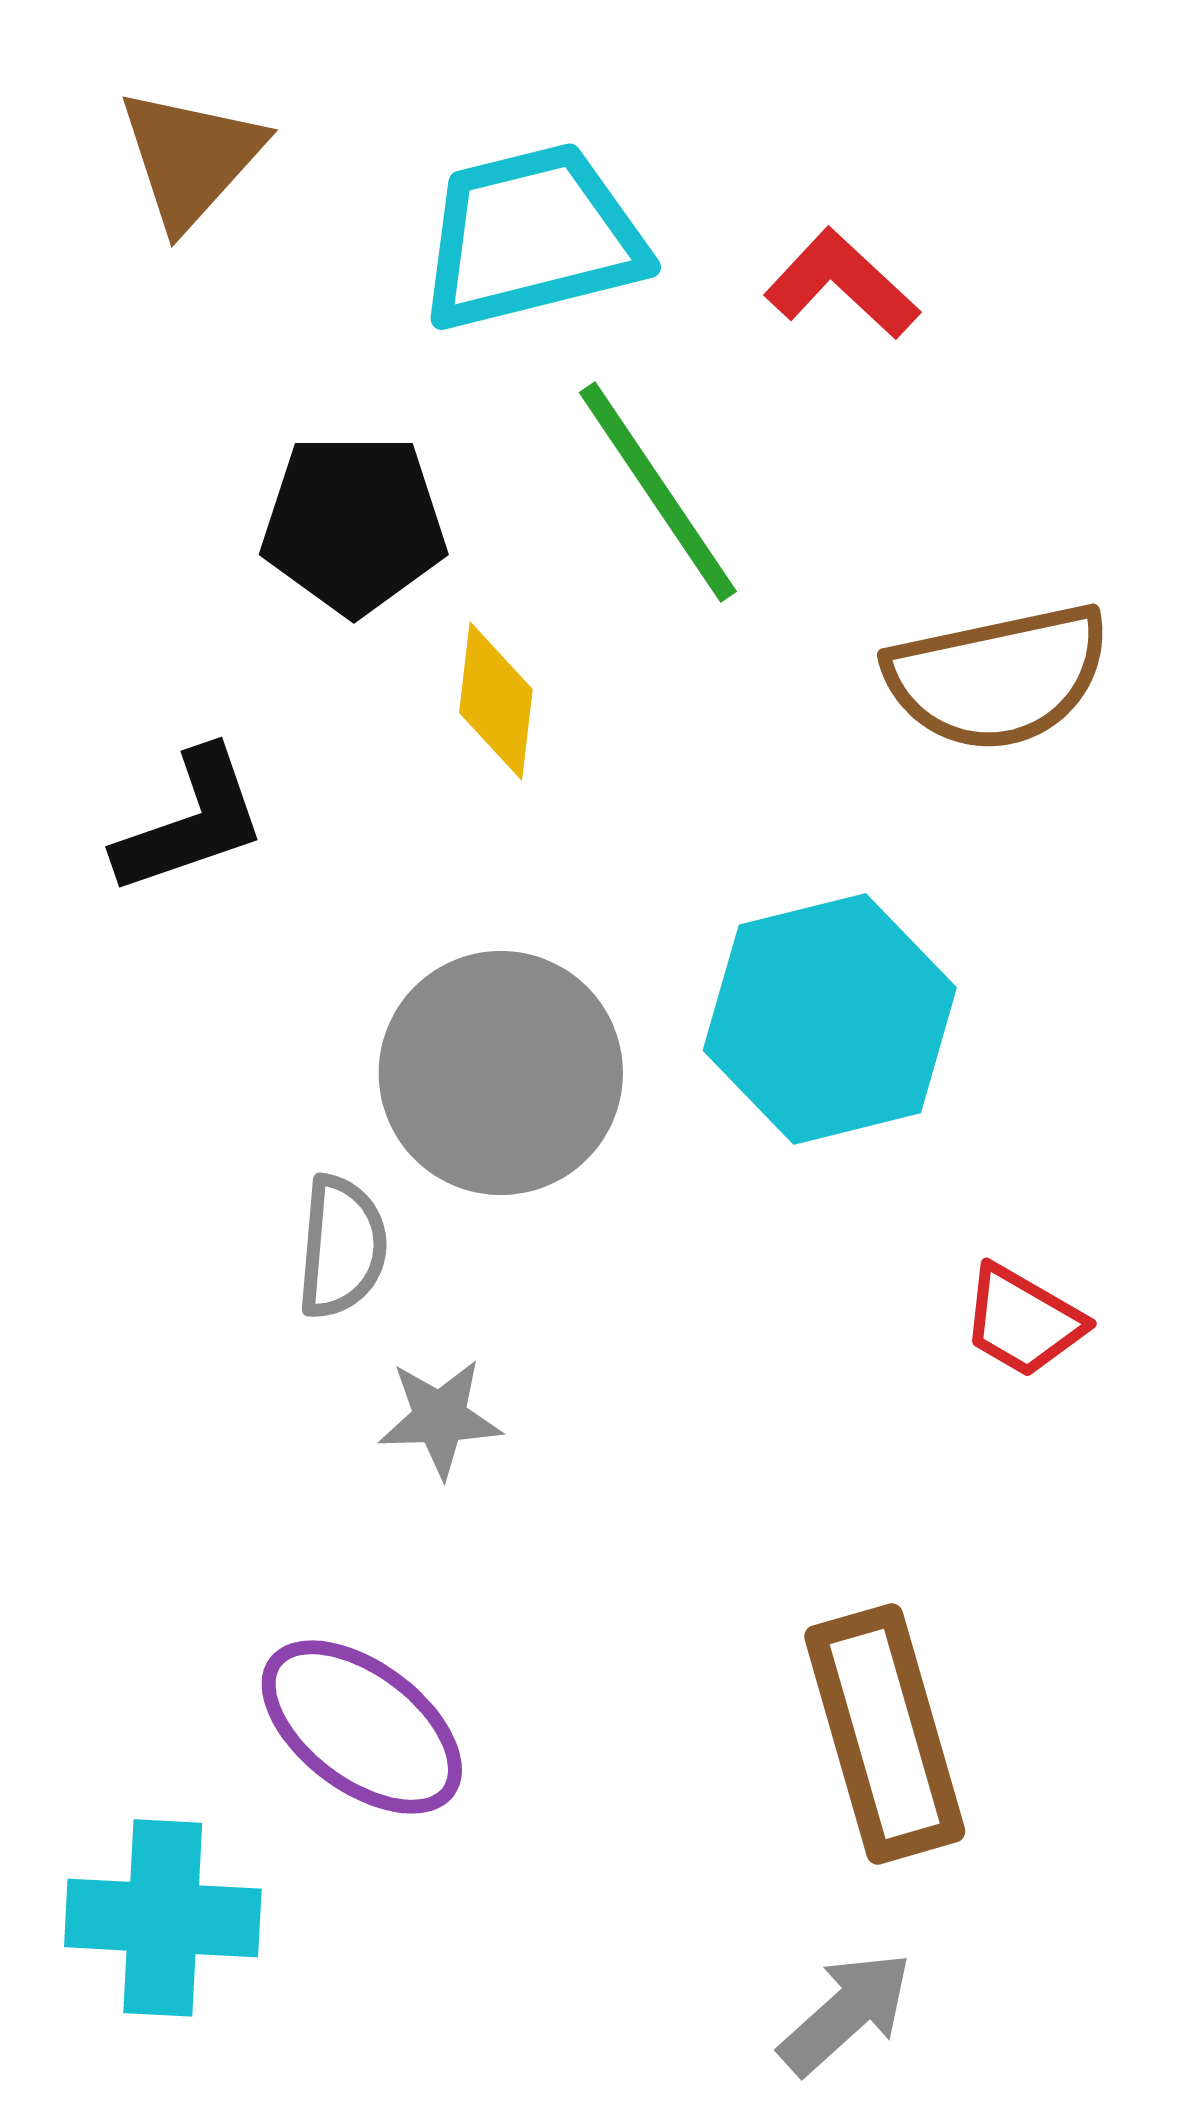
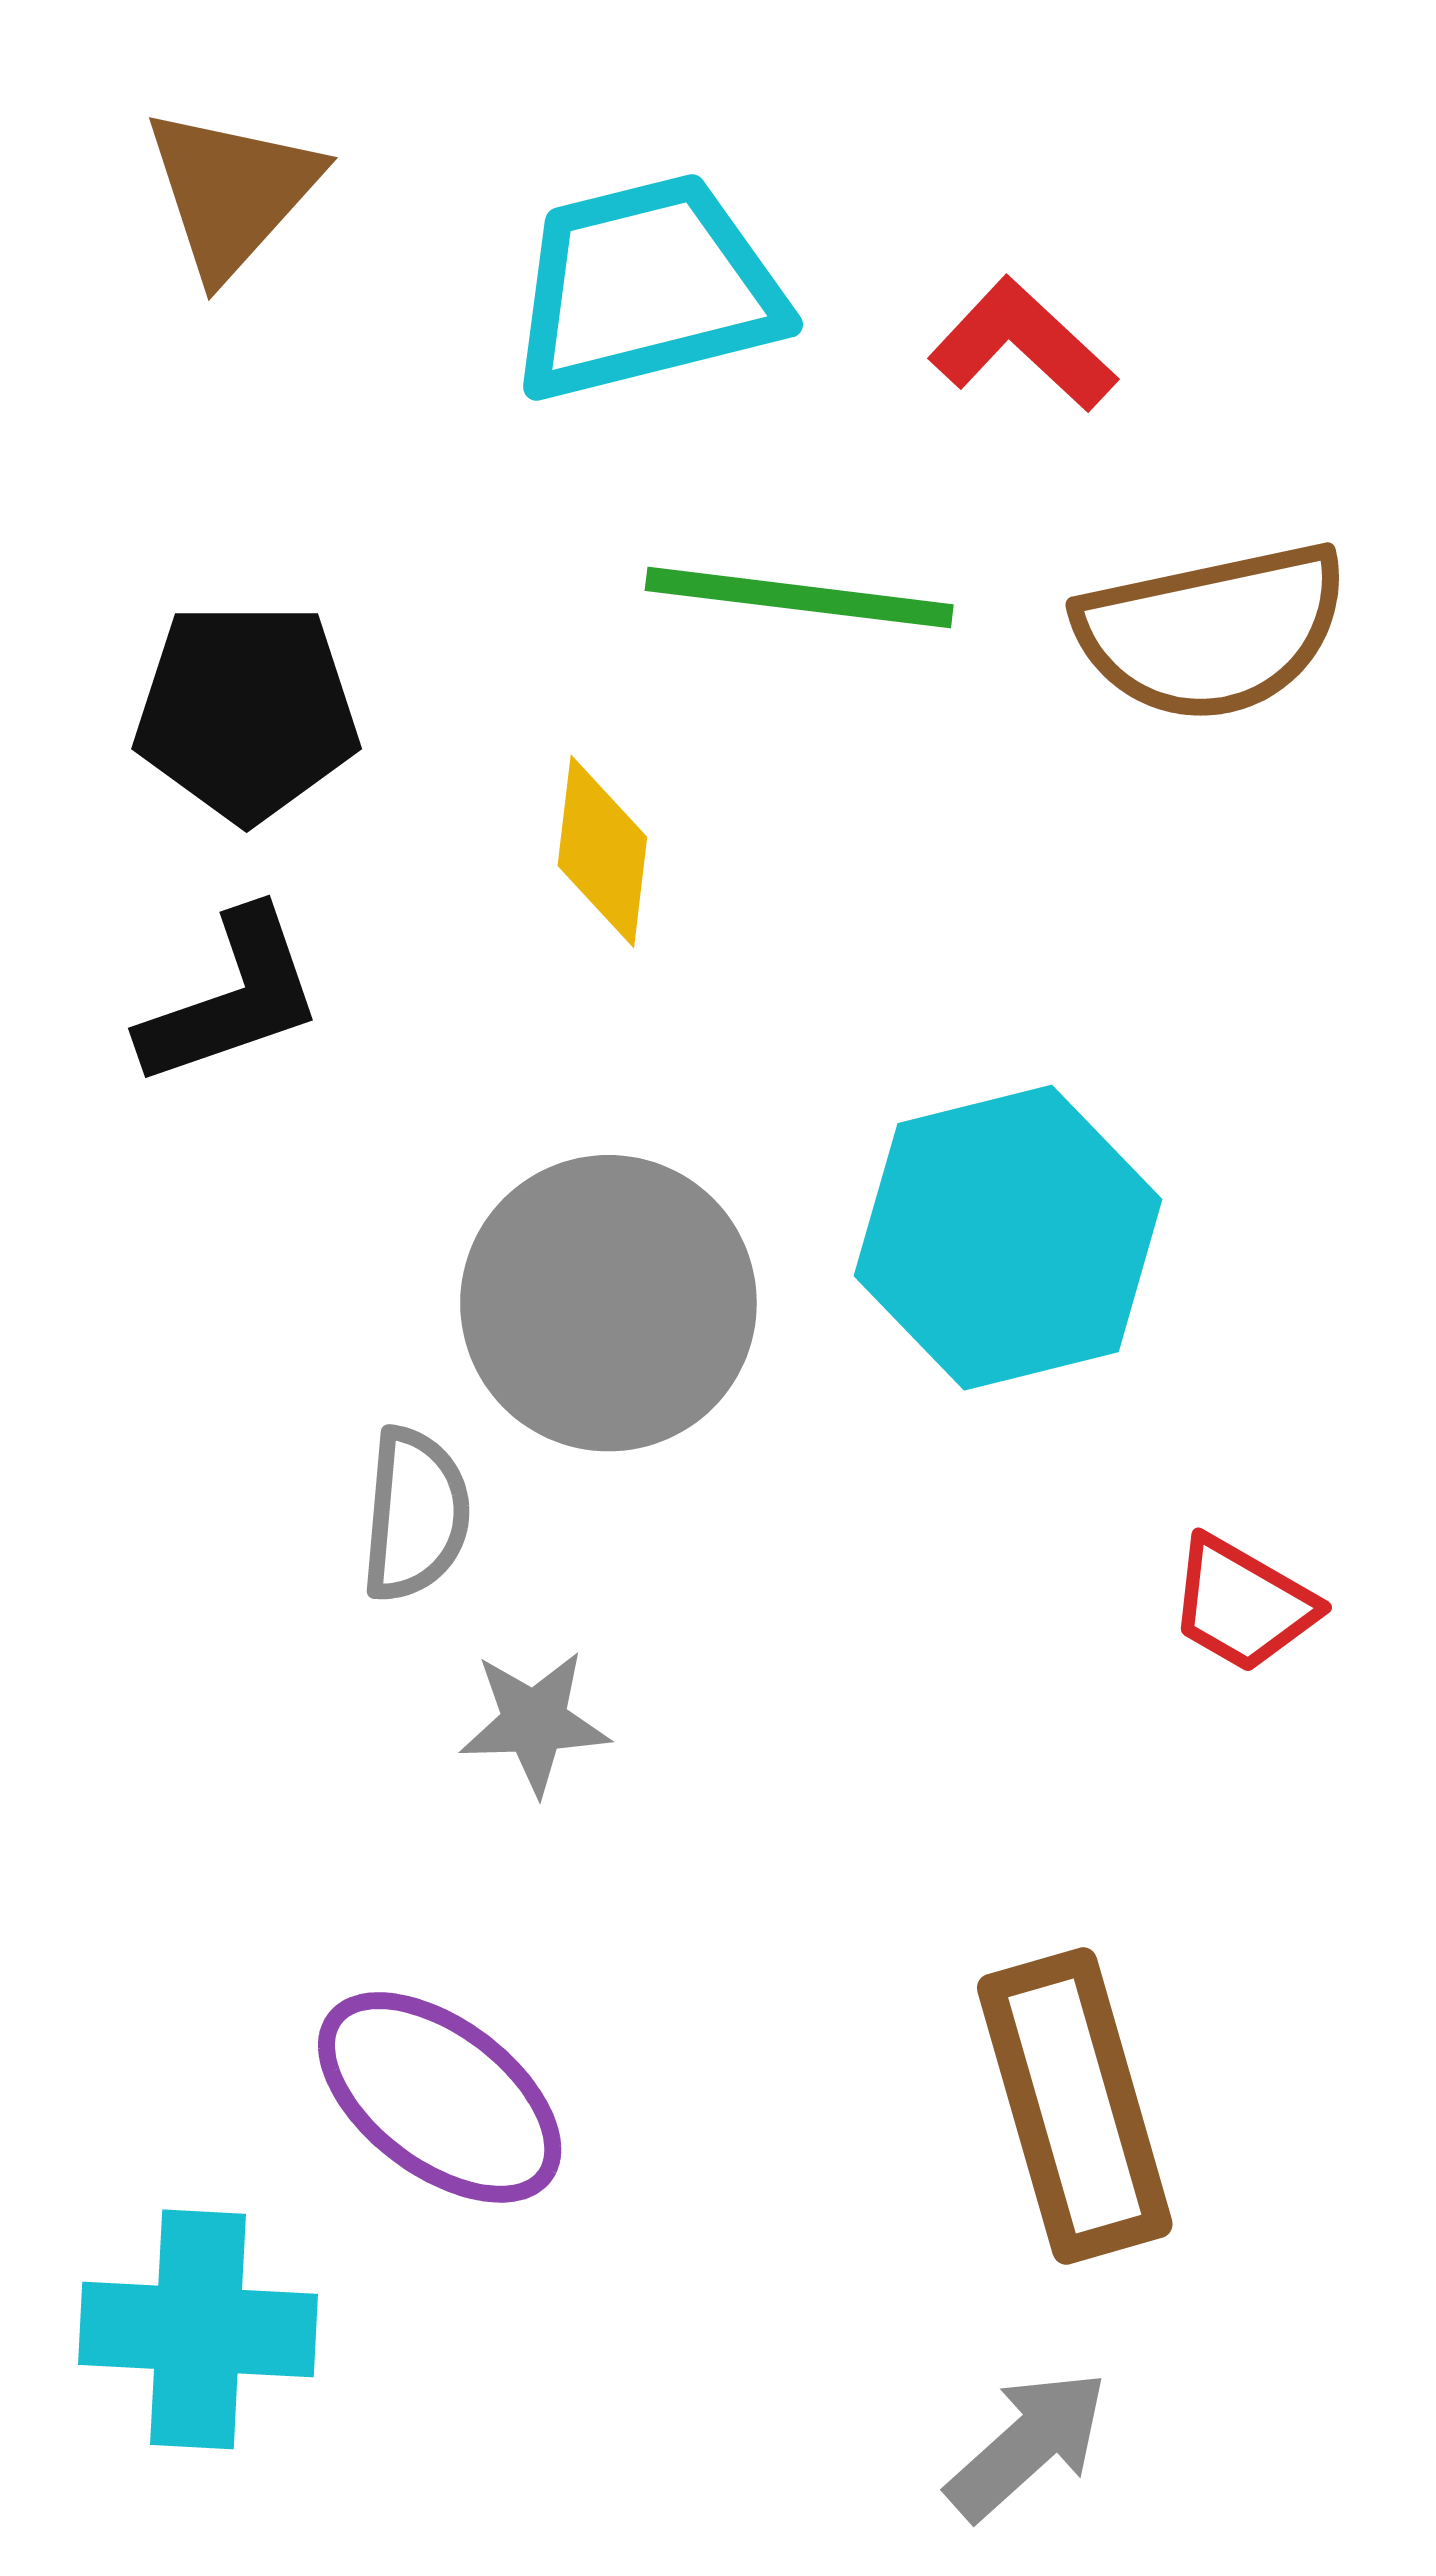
green line: (658, 492) -> (799, 598), turned -49
black pentagon: (354, 524) -> (247, 712), moved
brown semicircle: (998, 677) -> (1212, 632), moved

